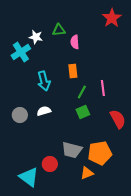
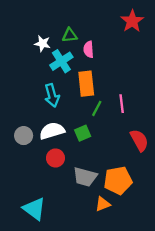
cyan cross: (21, 52) -> (61, 61), moved
orange rectangle: (73, 71) -> (86, 84), size x1.5
white semicircle: (44, 111) -> (52, 131), size x1.5
green square: (83, 112) -> (83, 133), moved
red circle: (50, 164) -> (55, 158), moved

